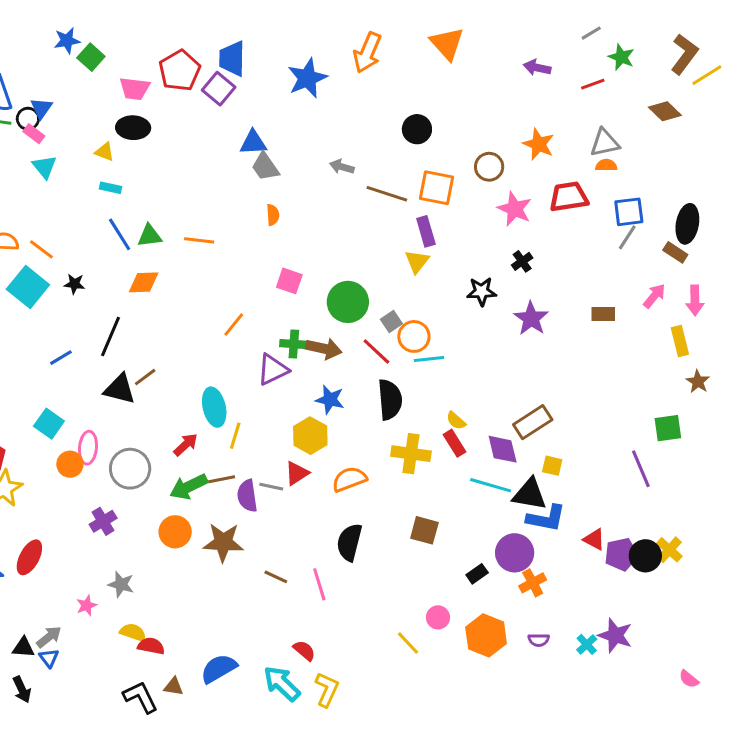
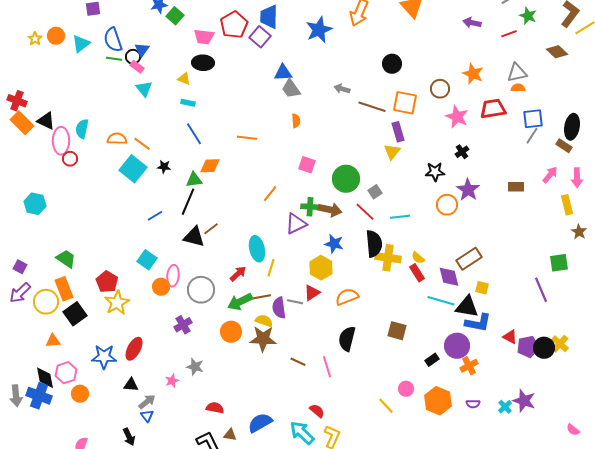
green triangle: (150, 236) -> (194, 180), moved
orange circle: (414, 336) -> (447, 205), moved
yellow cross: (411, 454) -> (388, 258), moved
yellow semicircle: (133, 632) -> (264, 321), moved
black triangle: (23, 647) -> (131, 385), moved

